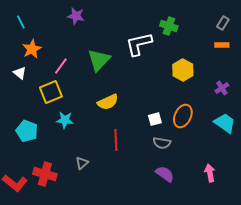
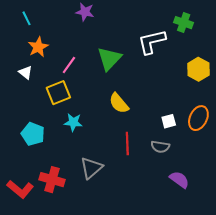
yellow semicircle: (108, 102) -> (119, 103), turned 75
gray semicircle: (162, 143) -> (160, 147), moved
gray triangle: (82, 163) -> (91, 168), size x1.6

